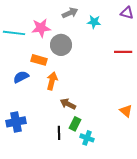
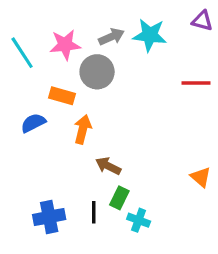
gray arrow: (70, 13) -> (111, 37), moved
cyan star: (94, 22) -> (150, 35), size x1.5
cyan line: (14, 33) -> (22, 53), turned 50
blue cross: (16, 122) -> (49, 217), moved

